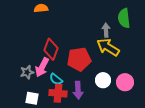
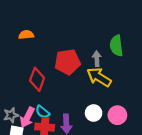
red pentagon: (79, 59) -> (67, 62), moved
pink arrow: (42, 67) -> (27, 117), moved
gray star: (27, 72) -> (11, 115), moved

